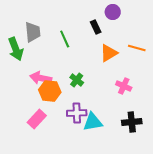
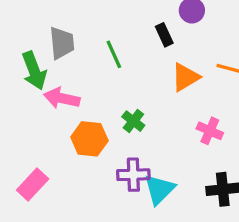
pink arrow: (41, 78) -> (62, 98), moved
pink rectangle: (37, 119) -> (33, 184), moved
cyan triangle: (93, 122) -> (159, 189), turned -35

